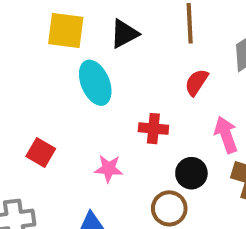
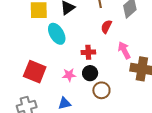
red square: (41, 153) -> (35, 72), size x1.6
black circle: (191, 173) -> (90, 73), moved

